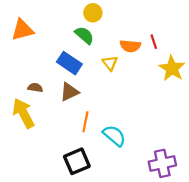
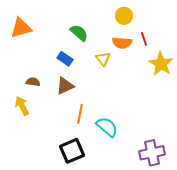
yellow circle: (93, 13) -> (124, 16), moved
blue rectangle: (69, 63) -> (65, 59), size x0.7
yellow arrow: (23, 113) -> (22, 106), size x0.7

